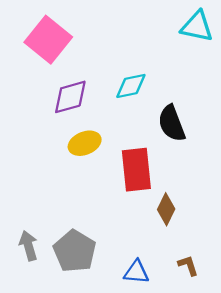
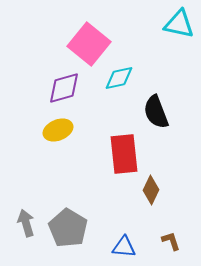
pink square: (48, 40) -> (89, 44), moved
yellow ellipse: (85, 143) -> (58, 130), moved

